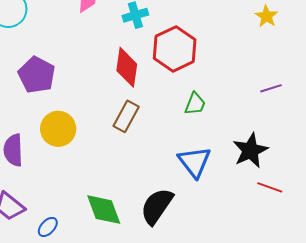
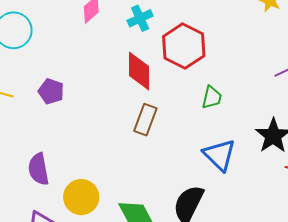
purple pentagon: (37, 75) -> (51, 91), size x0.7
yellow circle: (58, 129) -> (81, 197), moved

